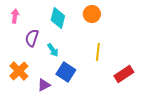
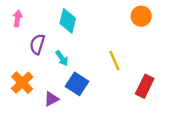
orange circle: (92, 14) -> (141, 16), moved
yellow line: (98, 52) -> (114, 61), turned -30
red rectangle: (124, 74) -> (145, 86), turned -30

